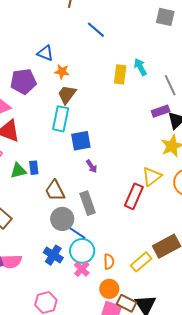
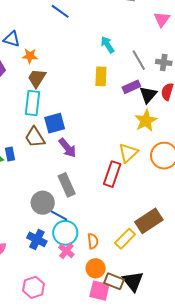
yellow rectangle: (120, 74) -> (101, 76), moved
purple arrow: (92, 166) -> (67, 148), size x1.5
brown trapezoid: (55, 191) -> (35, 137), moved

